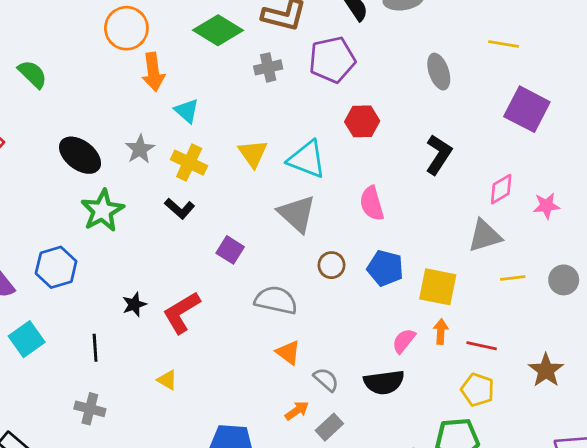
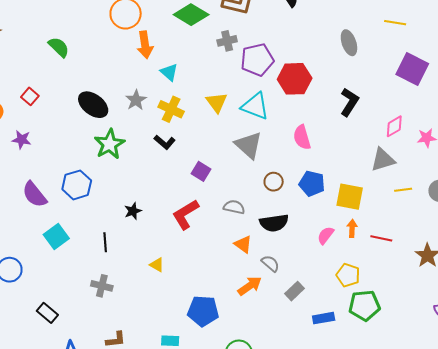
purple pentagon: (332, 60) -> (257, 60), moved
red hexagon: (362, 121) -> (295, 79), size x1.4
gray semicircle: (276, 300) -> (234, 207), size x0.7
red L-shape: (182, 312) -> (186, 214), moved
black semicircle: (384, 382) -> (274, 223), moved
yellow pentagon: (478, 390) -> (348, 275), moved
orange arrow: (297, 411) -> (250, 286), size x1.4
gray rectangle: (329, 427) -> (294, 291), moved

